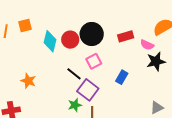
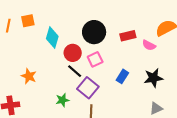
red circle: (70, 40) -> (73, 53), moved
black star: (156, 61) -> (153, 78), moved
green star: (75, 105) -> (62, 100), moved

